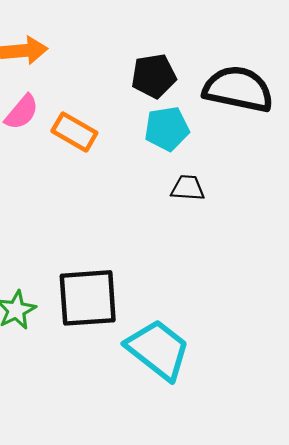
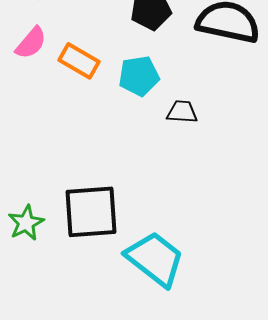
cyan pentagon: (167, 129) -> (139, 76), moved

